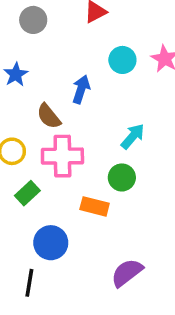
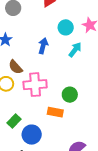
brown semicircle: (49, 116) -> (16, 67), moved
cyan arrow: (133, 136) -> (75, 50), moved
green rectangle: (27, 193) -> (14, 121), moved

